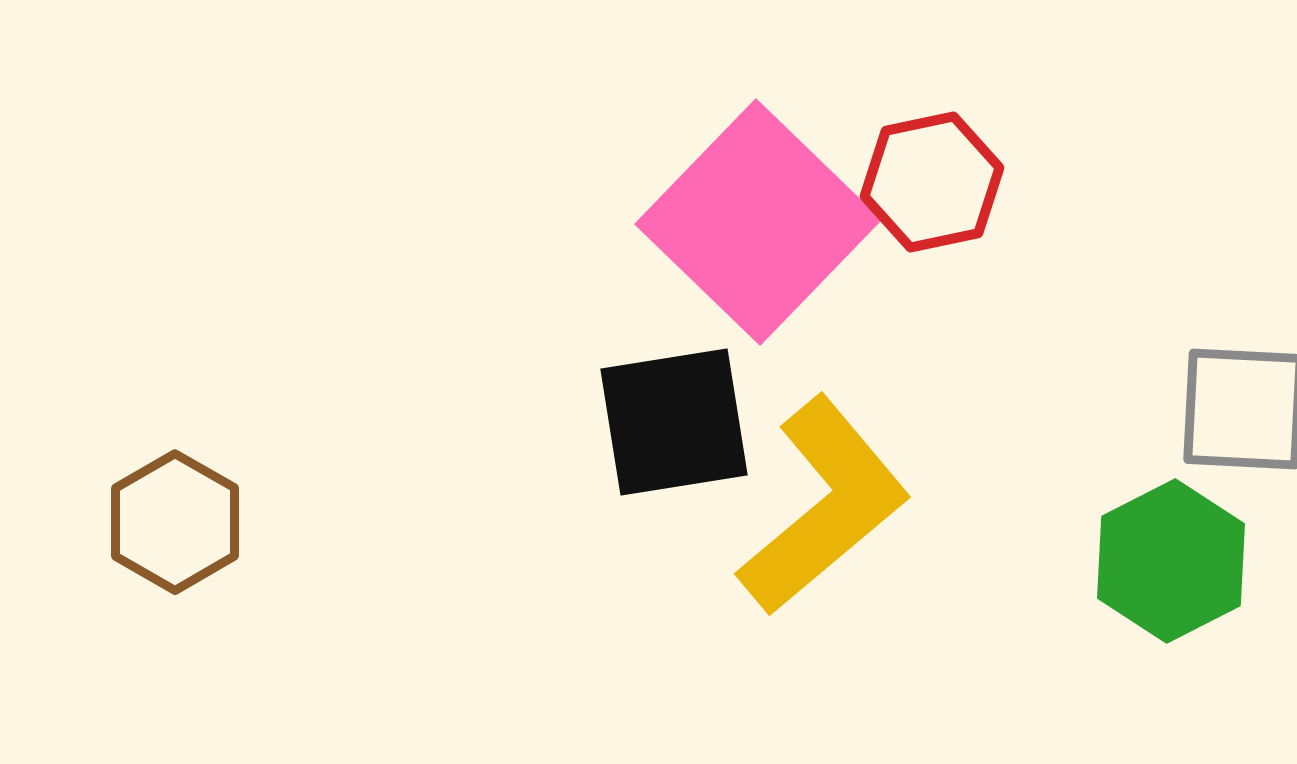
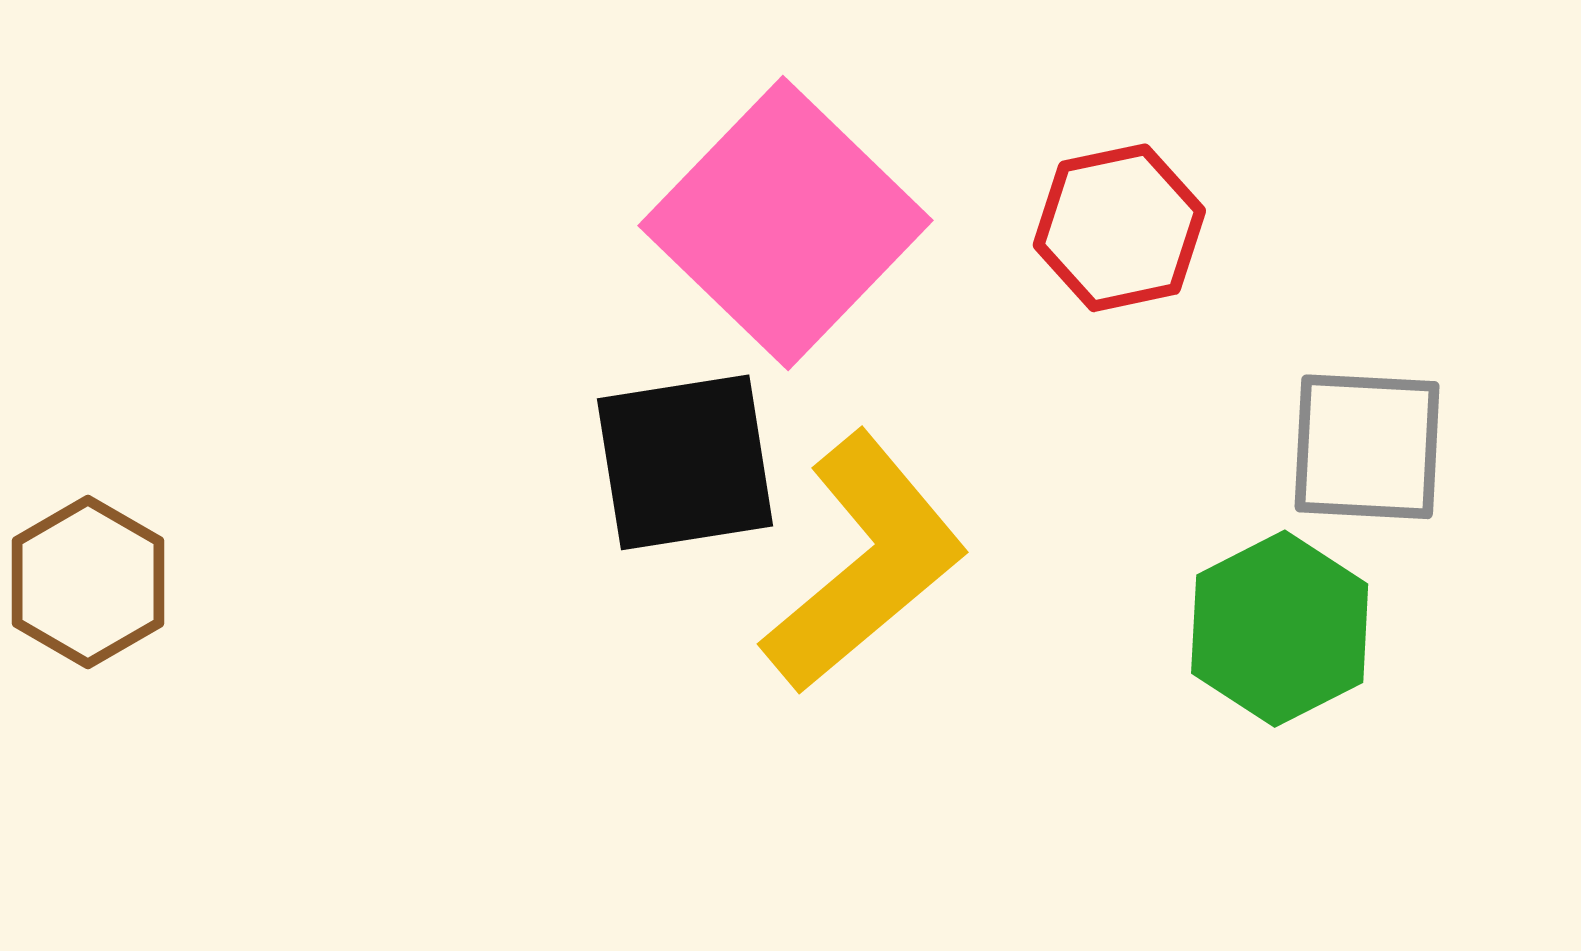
red hexagon: (932, 182) -> (1119, 228), moved

